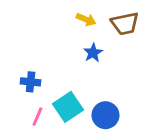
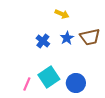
brown trapezoid: (125, 24) -> (90, 37), moved
blue cross: (31, 82) -> (43, 41), moved, turned 32

